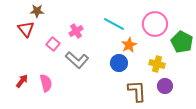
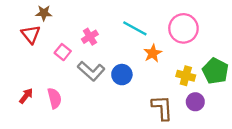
green pentagon: (182, 42) -> (215, 71), moved
blue circle: (119, 63) -> (122, 75), moved

